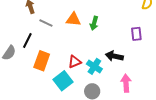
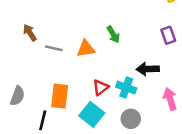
orange triangle: (73, 19) -> (86, 49), moved
green arrow: (94, 23) -> (113, 34), turned -32
black line: (27, 40) -> (43, 120), moved

